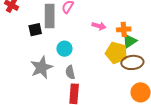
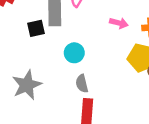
gray star: (42, 67) -> (27, 85), moved

